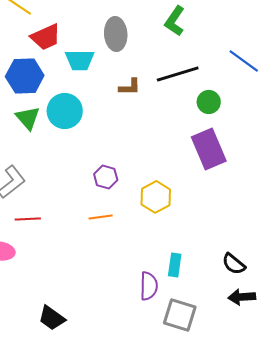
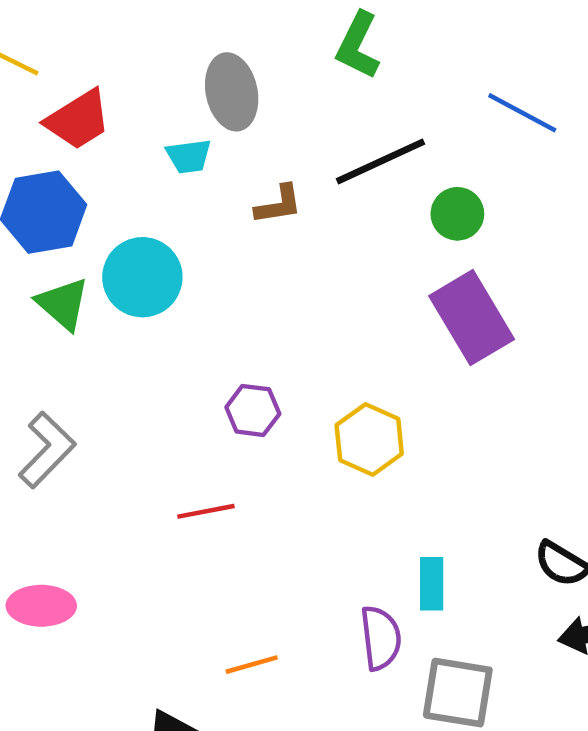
cyan trapezoid: (80, 60) -> (189, 156), moved, size x0.7
orange line: (101, 217) -> (252, 665), moved
red line: (28, 219) -> (206, 511), moved

